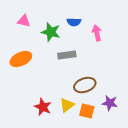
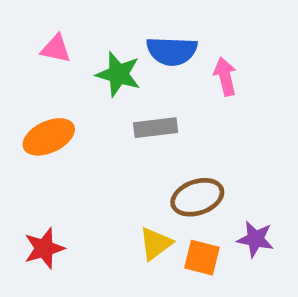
blue semicircle: (74, 22) -> (172, 51), size x1.5
red star: (43, 107) -> (44, 248), moved, turned 30

